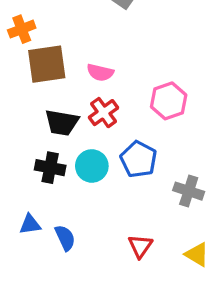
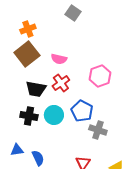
orange cross: (22, 29) -> (28, 29), moved
brown square: (47, 64) -> (27, 54), turned -30
gray cross: (189, 191) -> (98, 130), moved

